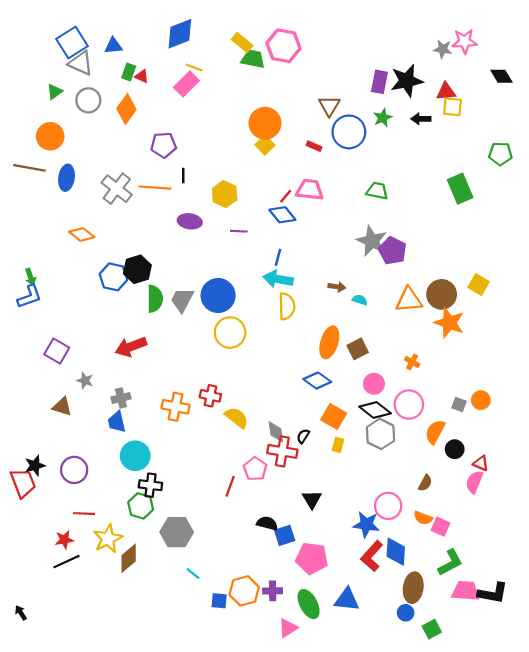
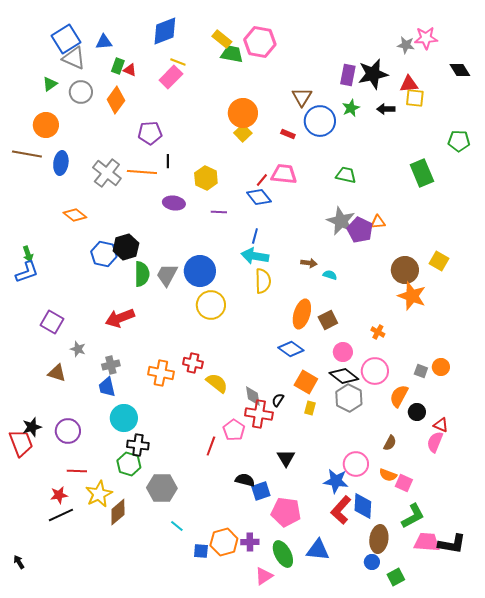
orange triangle: (409, 300) -> (378, 222), moved, size x0.6

